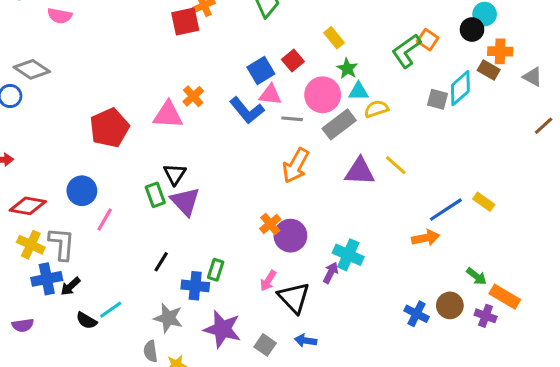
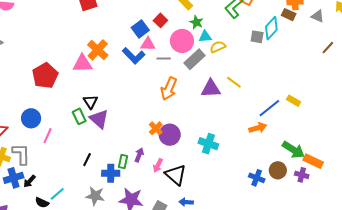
orange cross: (193, 96) -> (98, 50), size x1.5
purple arrow: (331, 273) -> (139, 155), moved
green arrow: (476, 276) -> (293, 150), size x1.6

